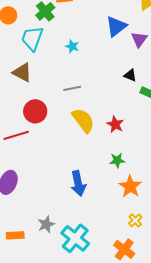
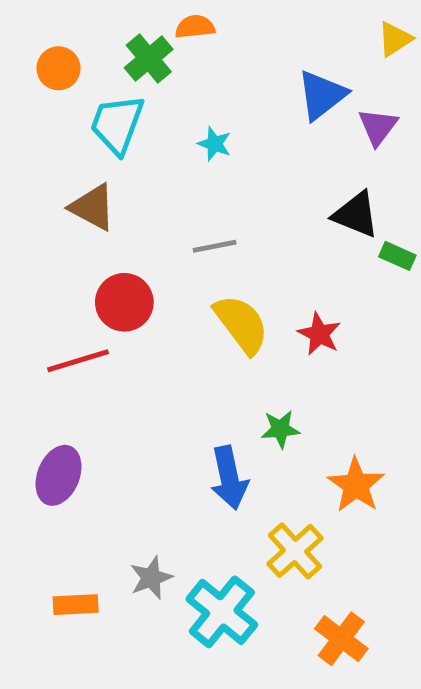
black triangle: (130, 75) -> (356, 215), size x1.5
green star: (117, 160) -> (280, 429), moved
yellow cross: (135, 220) -> (295, 551), moved, size x1.6

